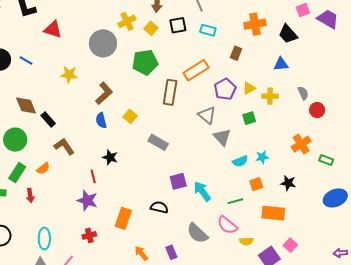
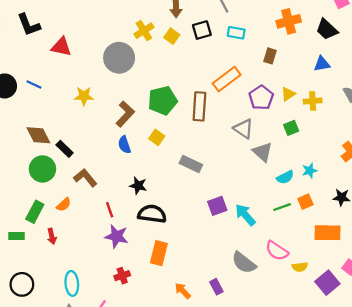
green pentagon: (145, 62) -> (163, 101), moved
green circle: (15, 140) -> (42, 169), moved
red line: (93, 176) -> (110, 210), moved
green line: (235, 201) -> (282, 207), moved
black semicircle: (159, 207) -> (152, 214), moved, size x1.4

